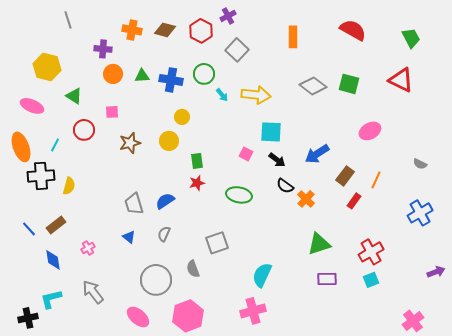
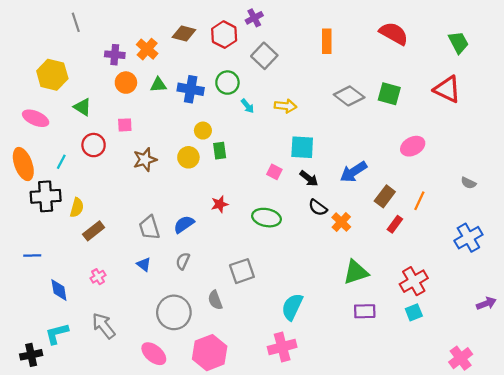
orange cross: (132, 30) -> (147, 49), moved, turned 30
yellow arrow: (256, 95) -> (285, 106), size x0.7
green rectangle: (197, 161) -> (220, 151), moved
brown rectangle: (56, 225) -> (94, 231), moved
blue line: (29, 229) -> (32, 255), turned -49

